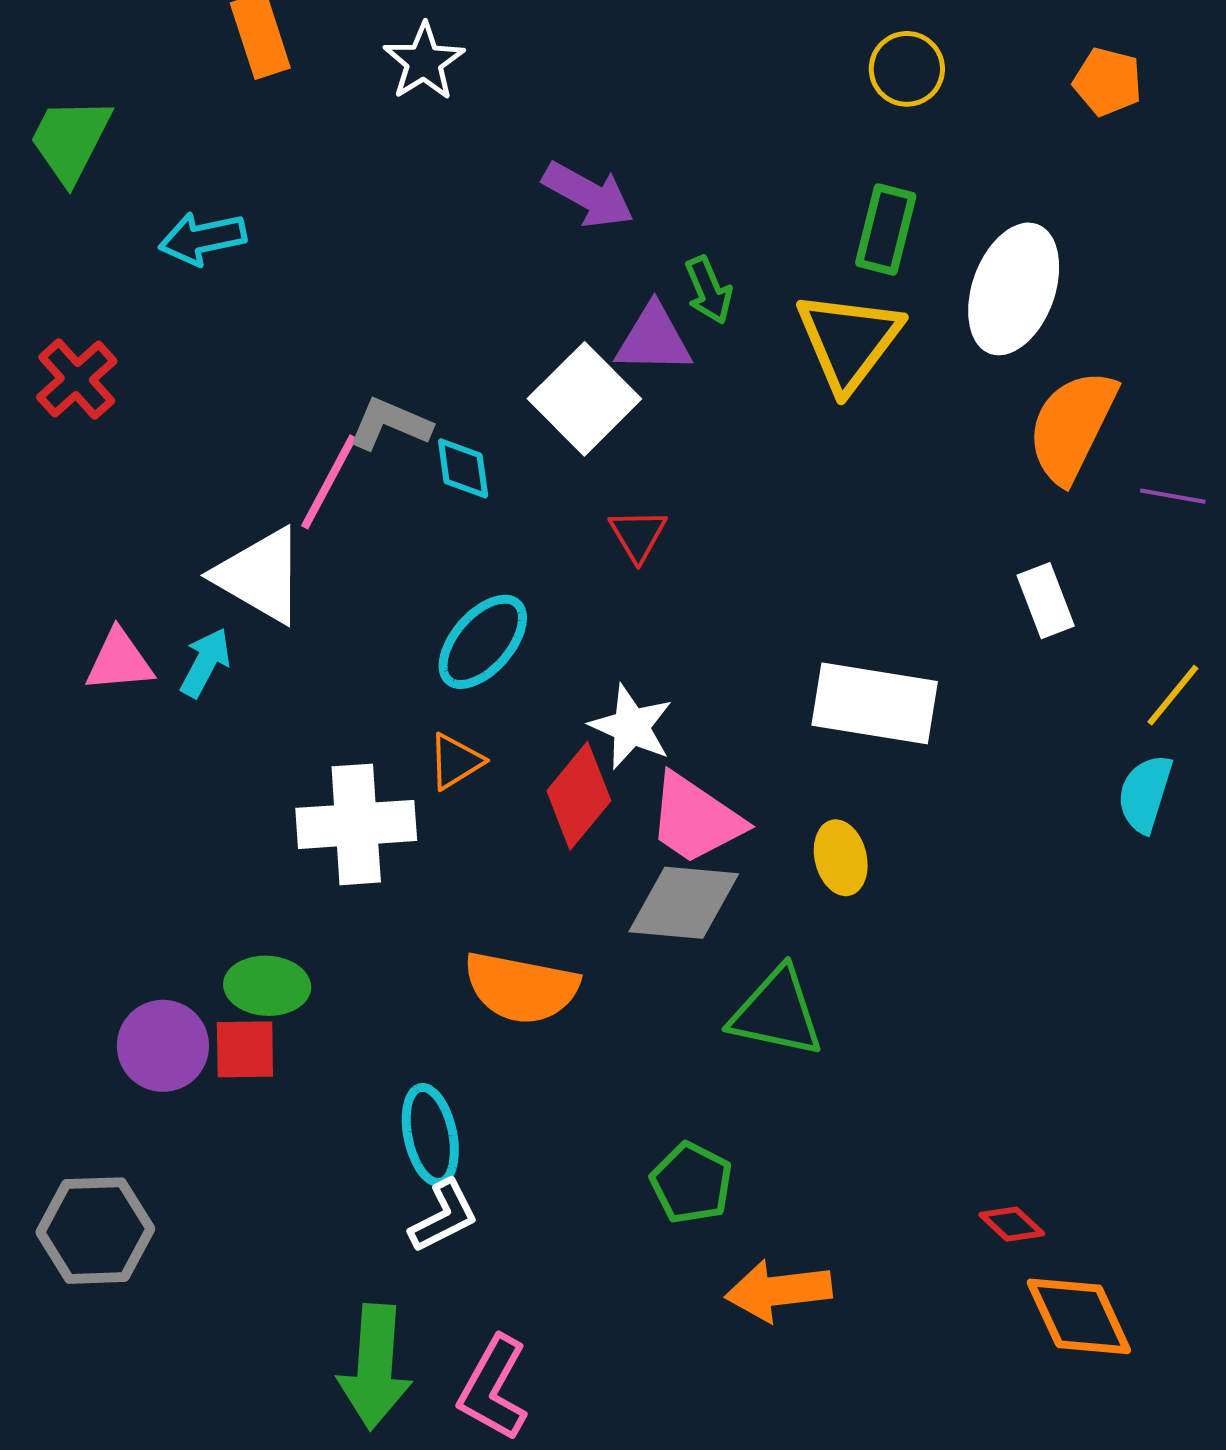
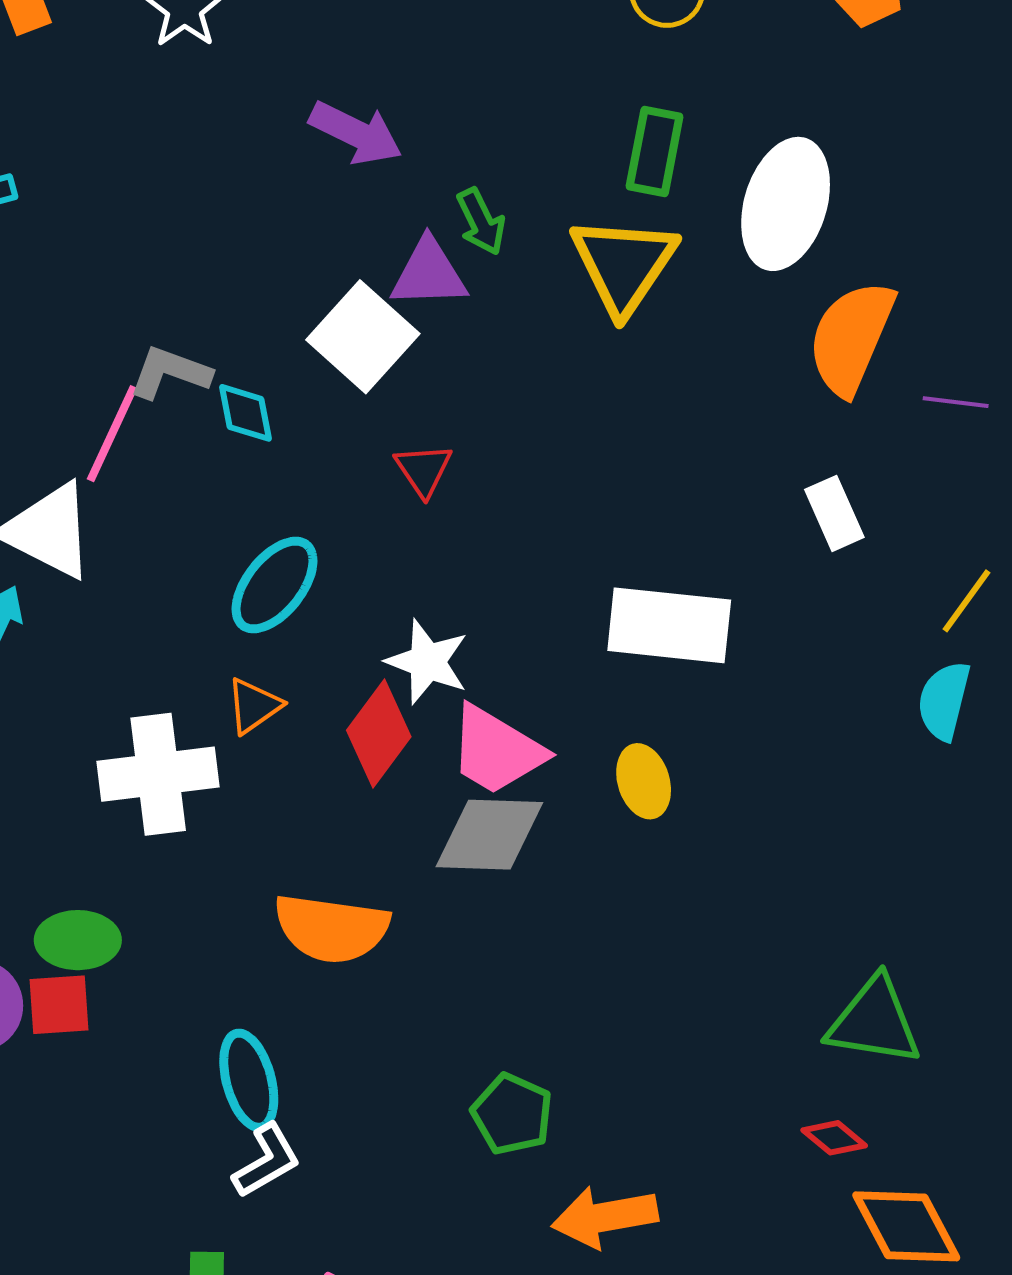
green triangle: (777, 1013) -> (874, 1021), moved

